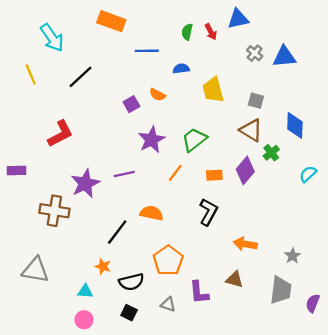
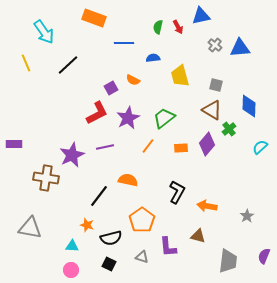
red L-shape: (60, 134) -> (97, 113), moved
black L-shape: (208, 212) -> (177, 192), moved
gray trapezoid: (281, 290) -> (228, 261), moved

